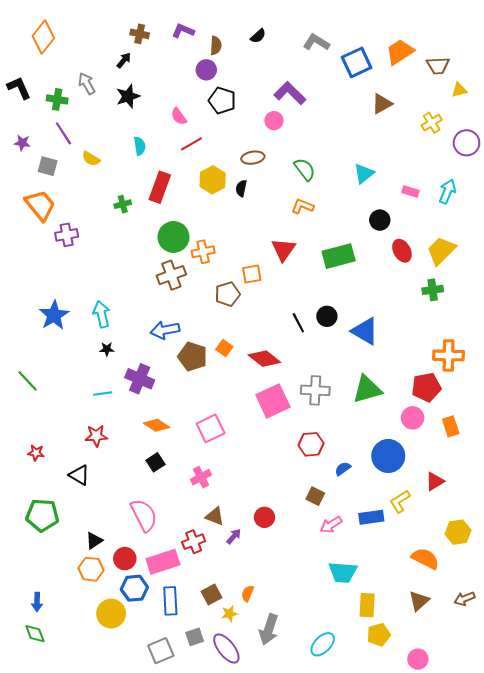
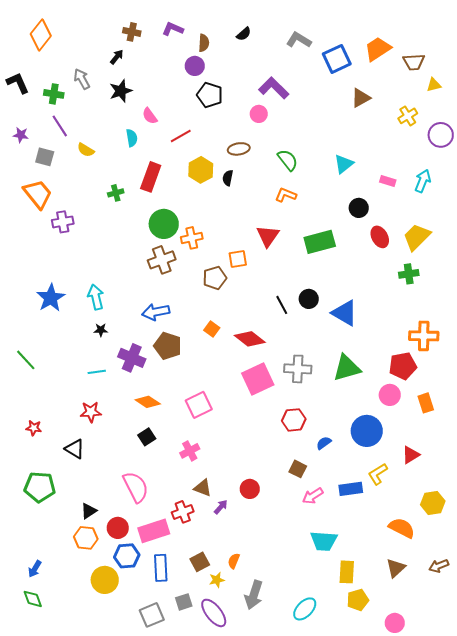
pink semicircle: (179, 116) -> (150, 116), moved
brown pentagon: (193, 357) -> (168, 346), moved
blue arrow: (37, 602) -> (35, 569), turned 30

